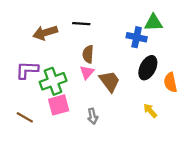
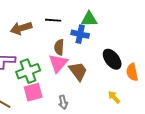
green triangle: (154, 23) -> (89, 19), moved
blue cross: (137, 37) -> (80, 34), moved
black ellipse: (148, 68) -> (112, 59), turned -65
pink triangle: (87, 72) -> (58, 63), size x1.5

